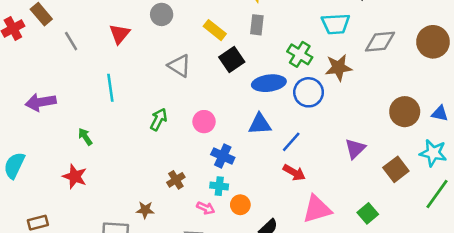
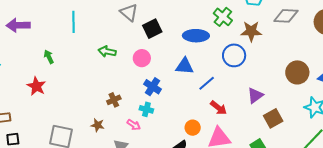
black square: (232, 60) -> (152, 29), moved
blue circle: (309, 92) -> (234, 55), moved
green arrow: (159, 119) -> (107, 51), turned -114
brown square: (396, 169) -> (273, 118), moved
red arrow: (294, 173) -> (219, 108), moved
orange circle: (240, 205) -> (193, 128), moved
brown star: (145, 210) -> (98, 125), moved

